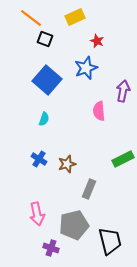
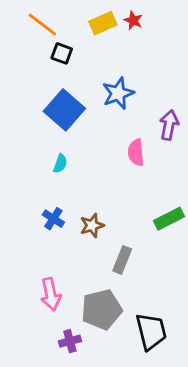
red star: (97, 41) -> (133, 20), moved
purple cross: (51, 248) -> (70, 341), turned -35

